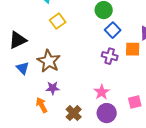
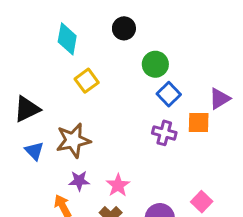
brown star: (49, 61) -> (73, 140), turned 30
pink star: (102, 92) -> (118, 185), moved
pink square: (135, 102) -> (202, 202), turned -32

